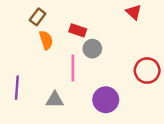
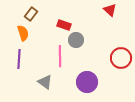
orange semicircle: (46, 40) -> (23, 33), moved
purple line: (17, 88) -> (19, 59), moved
gray triangle: (55, 100) -> (45, 82), turned 35

